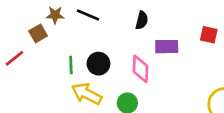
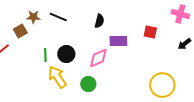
pink diamond: (140, 69) -> (98, 58), turned 65
yellow arrow: (87, 94) -> (57, 77), turned 30

